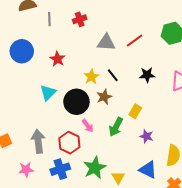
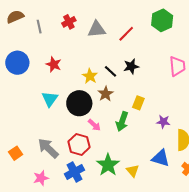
gray triangle: (106, 42) -> (97, 29), moved
black star: (147, 75) -> (131, 66), moved
purple star: (146, 136) -> (163, 122), moved
gray arrow: (38, 141) -> (48, 148), turned -30

